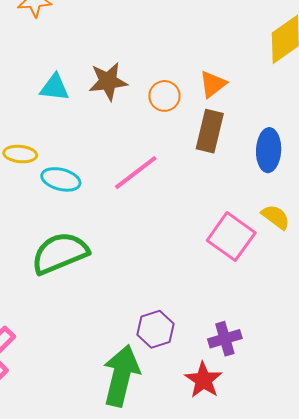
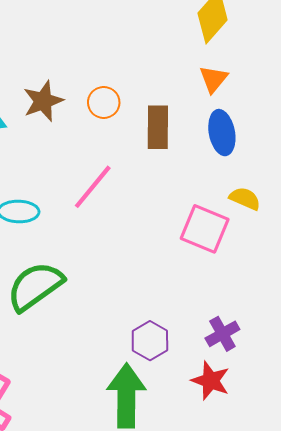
orange triangle: (213, 84) -> (213, 79), moved

